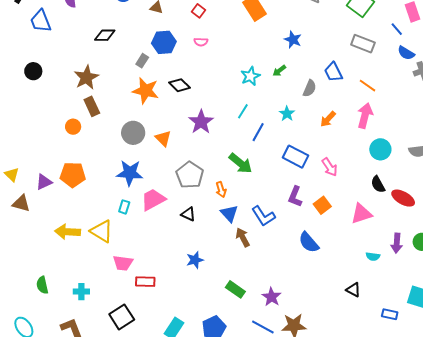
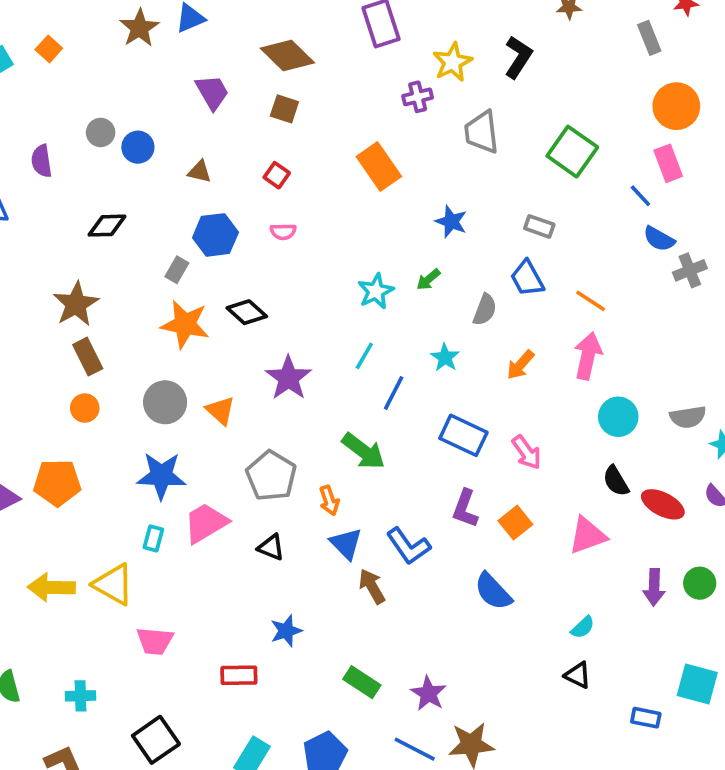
gray rectangle: (363, 44) -> (539, 226), moved, size x0.7
orange circle: (73, 127) -> (85, 408), moved
cyan semicircle: (373, 256) -> (583, 627), moved, turned -48
red rectangle: (145, 282) -> (239, 675), moved

